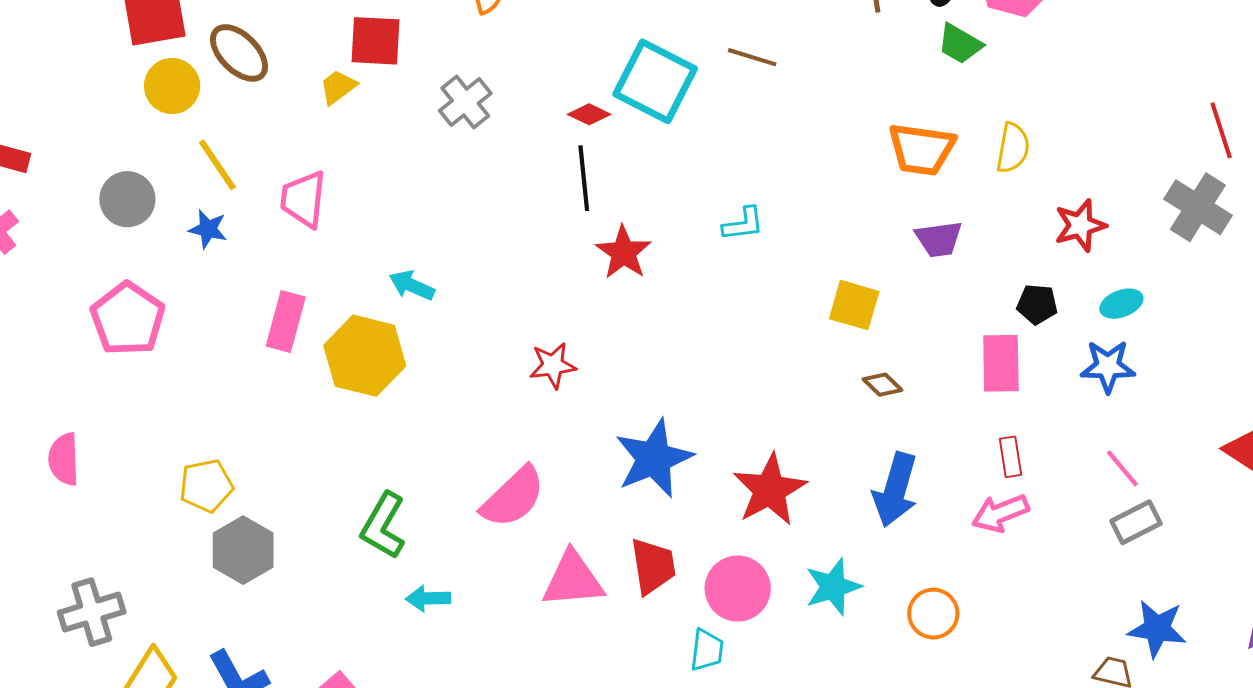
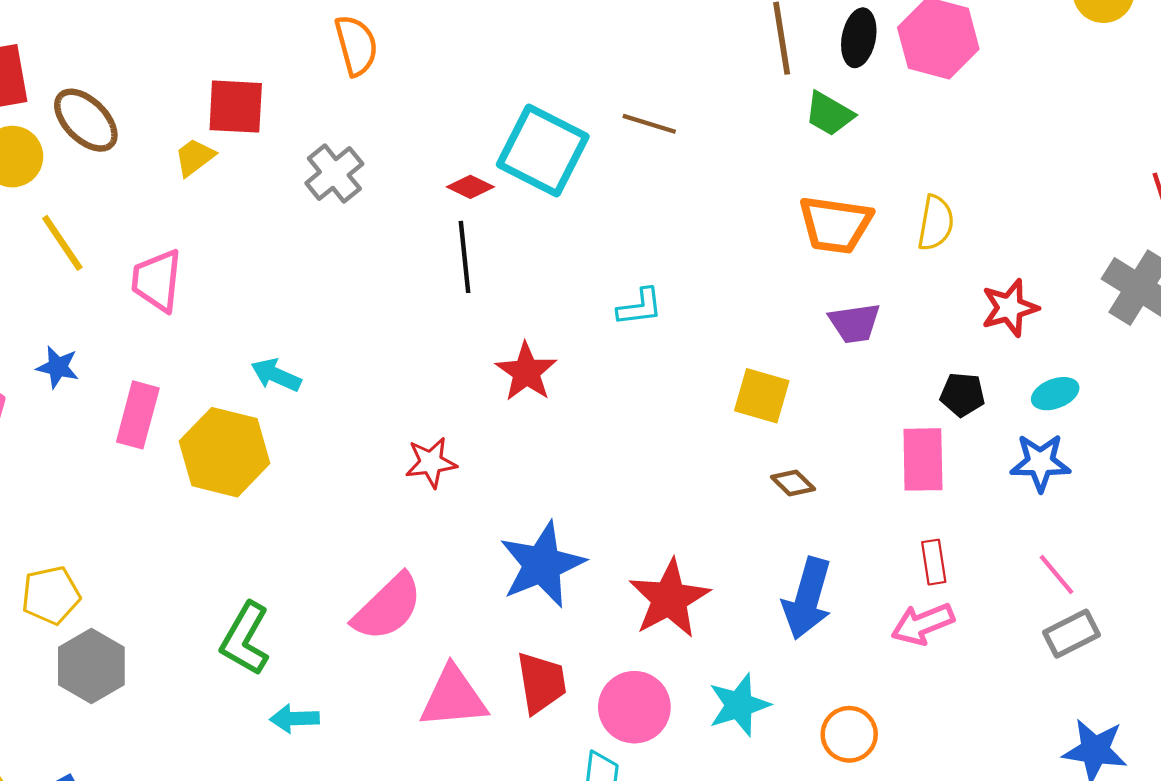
green trapezoid: (960, 44) -> (829, 114), moved
blue star: (208, 229) -> (58, 367), moved
red star: (624, 252) -> (526, 372), moved

